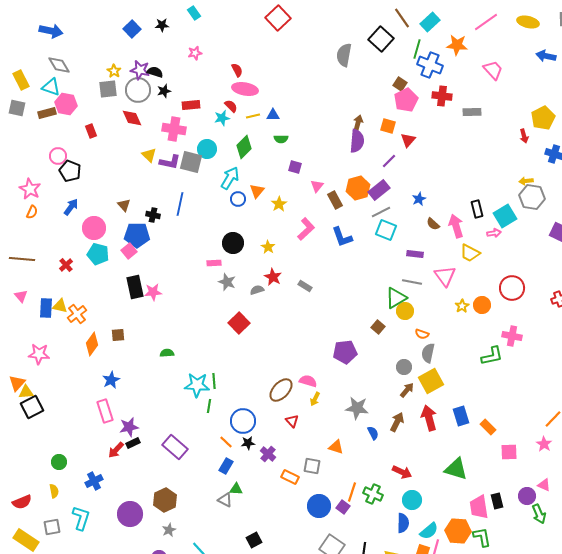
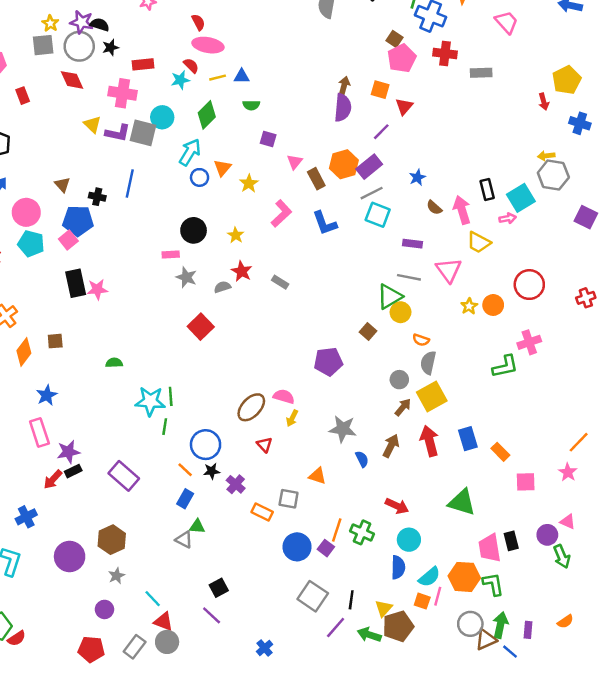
pink cross: (512, 336) -> (529, 342), turned -30

